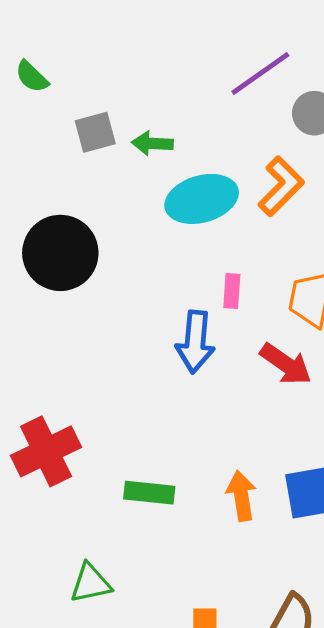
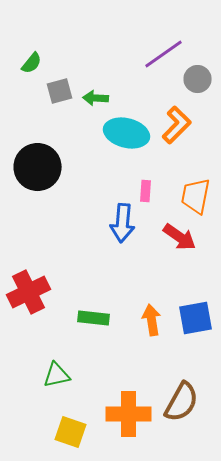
green semicircle: (32, 77) -> (32, 63), moved, turned -95
cyan ellipse: (202, 199) -> (126, 133), turned 30

